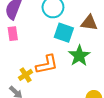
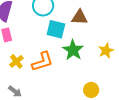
yellow cross: (26, 75) -> (16, 61), moved

